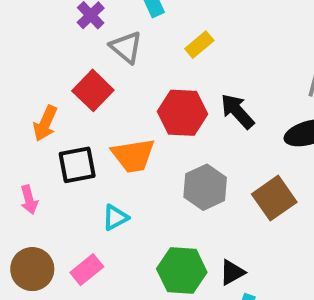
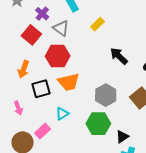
red square: (93, 90) -> (31, 35), moved
red hexagon: (182, 113) -> (58, 56), moved
pink rectangle: (87, 270) -> (43, 131), moved
green hexagon: (182, 270) -> (98, 124), moved

